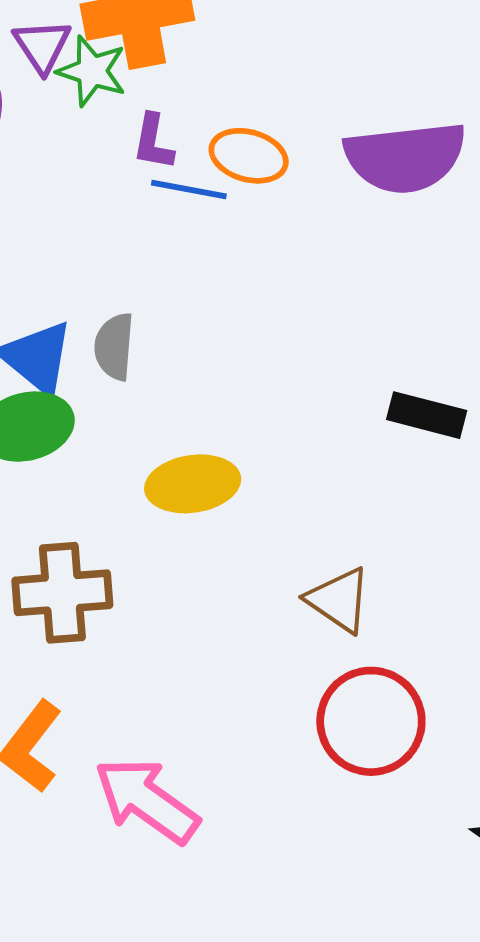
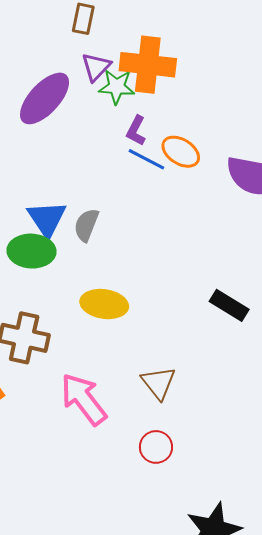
green star: (92, 71) -> (117, 87), turned -30
red circle: (371, 721) -> (156, 447), size x0.6
pink arrow: (147, 800) -> (84, 399), moved

